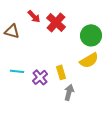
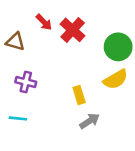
cyan line: (17, 71) -> (18, 118), moved
purple cross: (40, 77) -> (26, 82), moved, turned -35
gray arrow: (69, 92) -> (90, 121), turned 42

